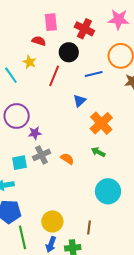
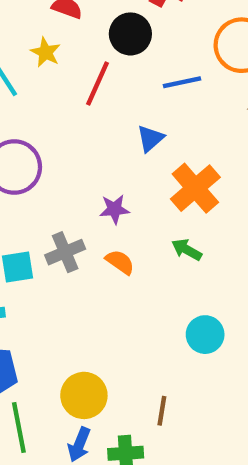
purple star: (35, 133) -> (114, 209), moved
cyan circle: (108, 191) -> (205, 335), size x0.7

